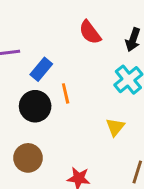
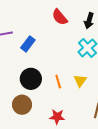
orange line: (66, 93) -> (58, 82), moved
black circle: (35, 106) -> (31, 79), moved

